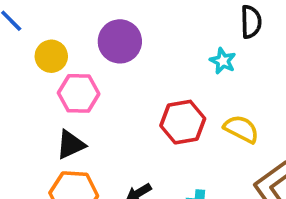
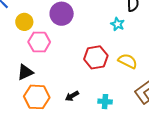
black triangle: (71, 145) -> (25, 72), moved

